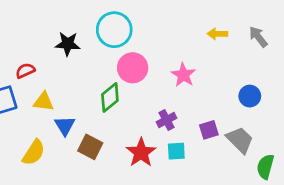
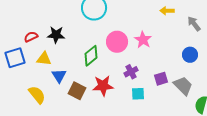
gray arrow: (258, 37) -> (194, 24), moved
black star: (68, 44) -> (56, 35), moved
pink circle: (133, 68) -> (117, 42), moved
yellow semicircle: (34, 153) -> (37, 95), turned -72
red star: (141, 153) -> (103, 86), moved, turned 30

